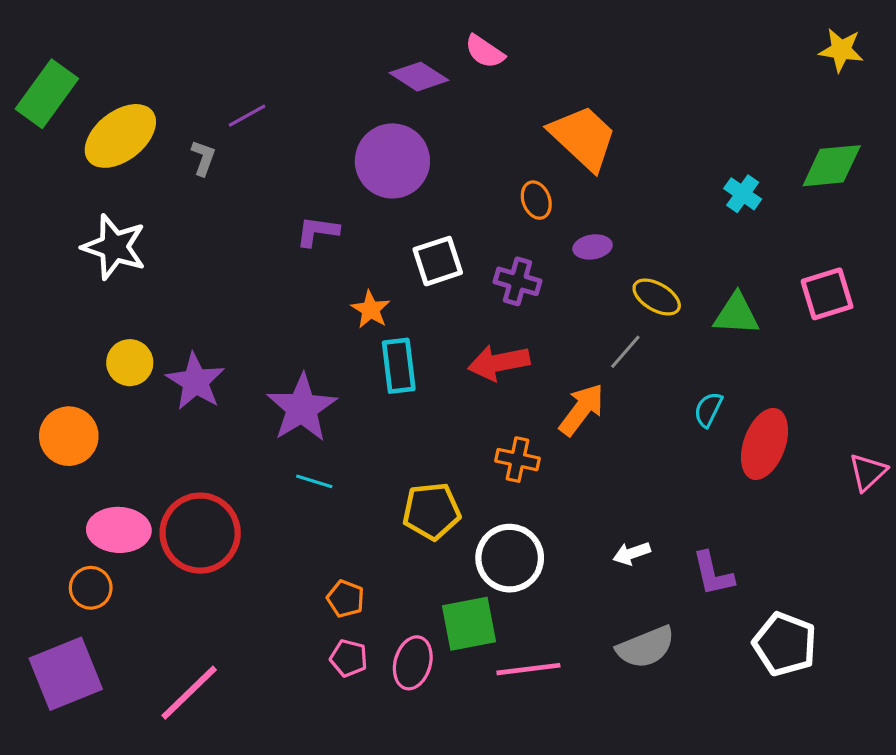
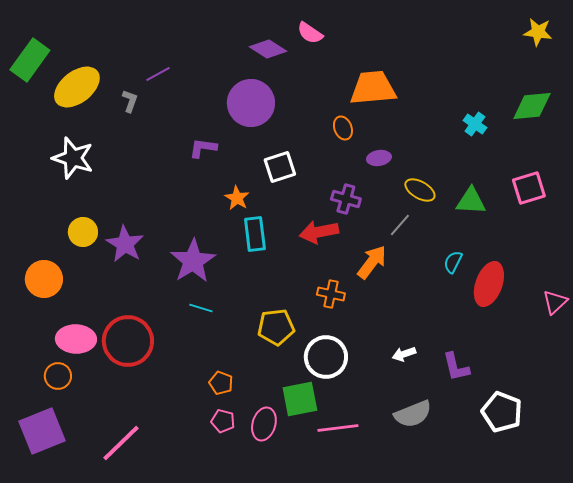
orange trapezoid: (583, 138) -> (373, 88), turned -48
purple cross: (517, 281) -> (346, 199), moved

